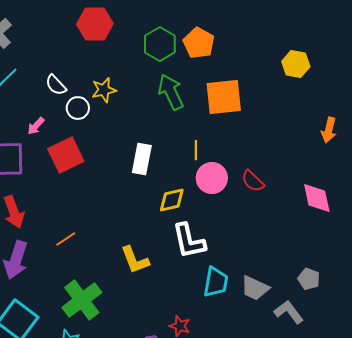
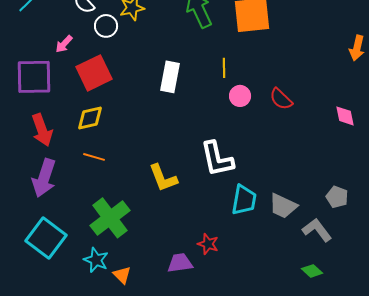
pink circle: (212, 178) -> (240, 96), size x0.7
pink diamond: (317, 198) -> (345, 116), size x0.7
yellow diamond: (172, 200) -> (90, 118), moved
orange line: (66, 239) -> (94, 157), turned 50

